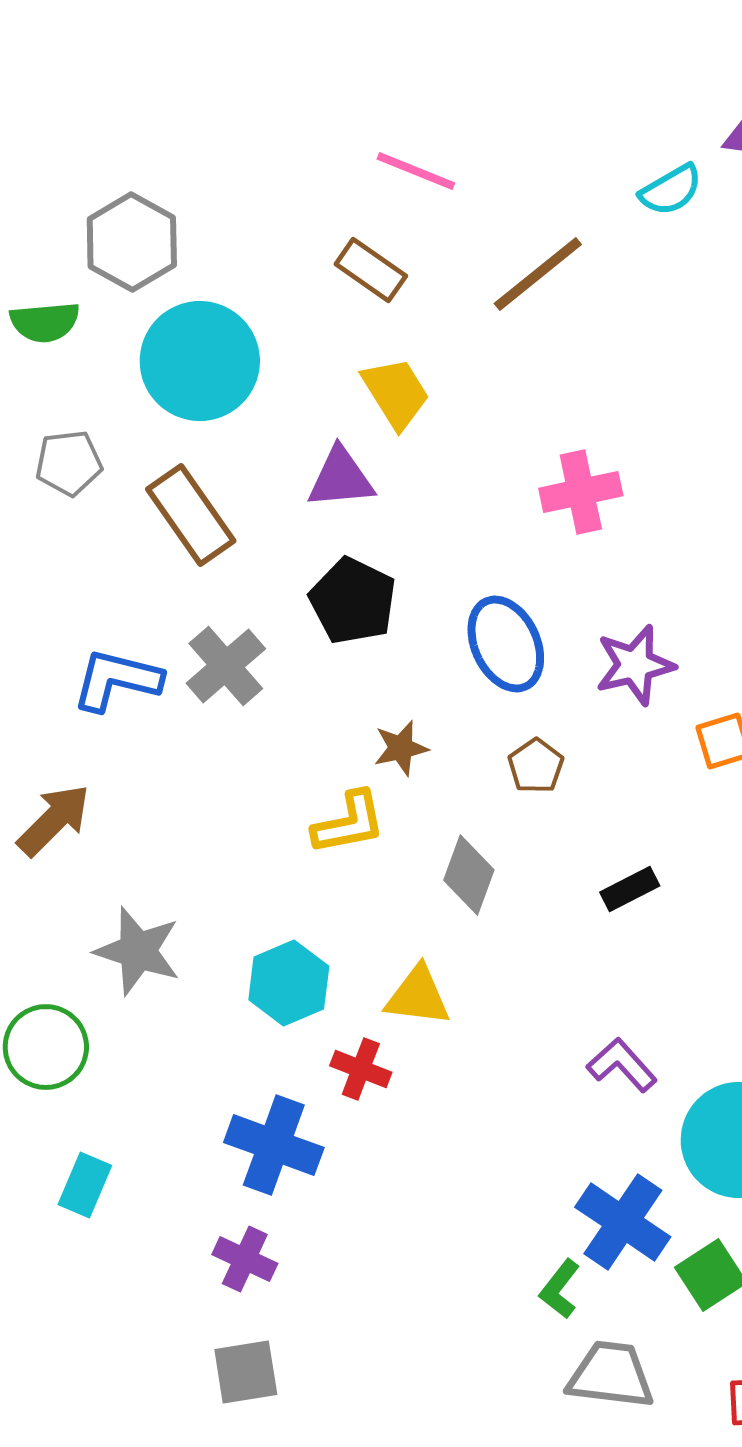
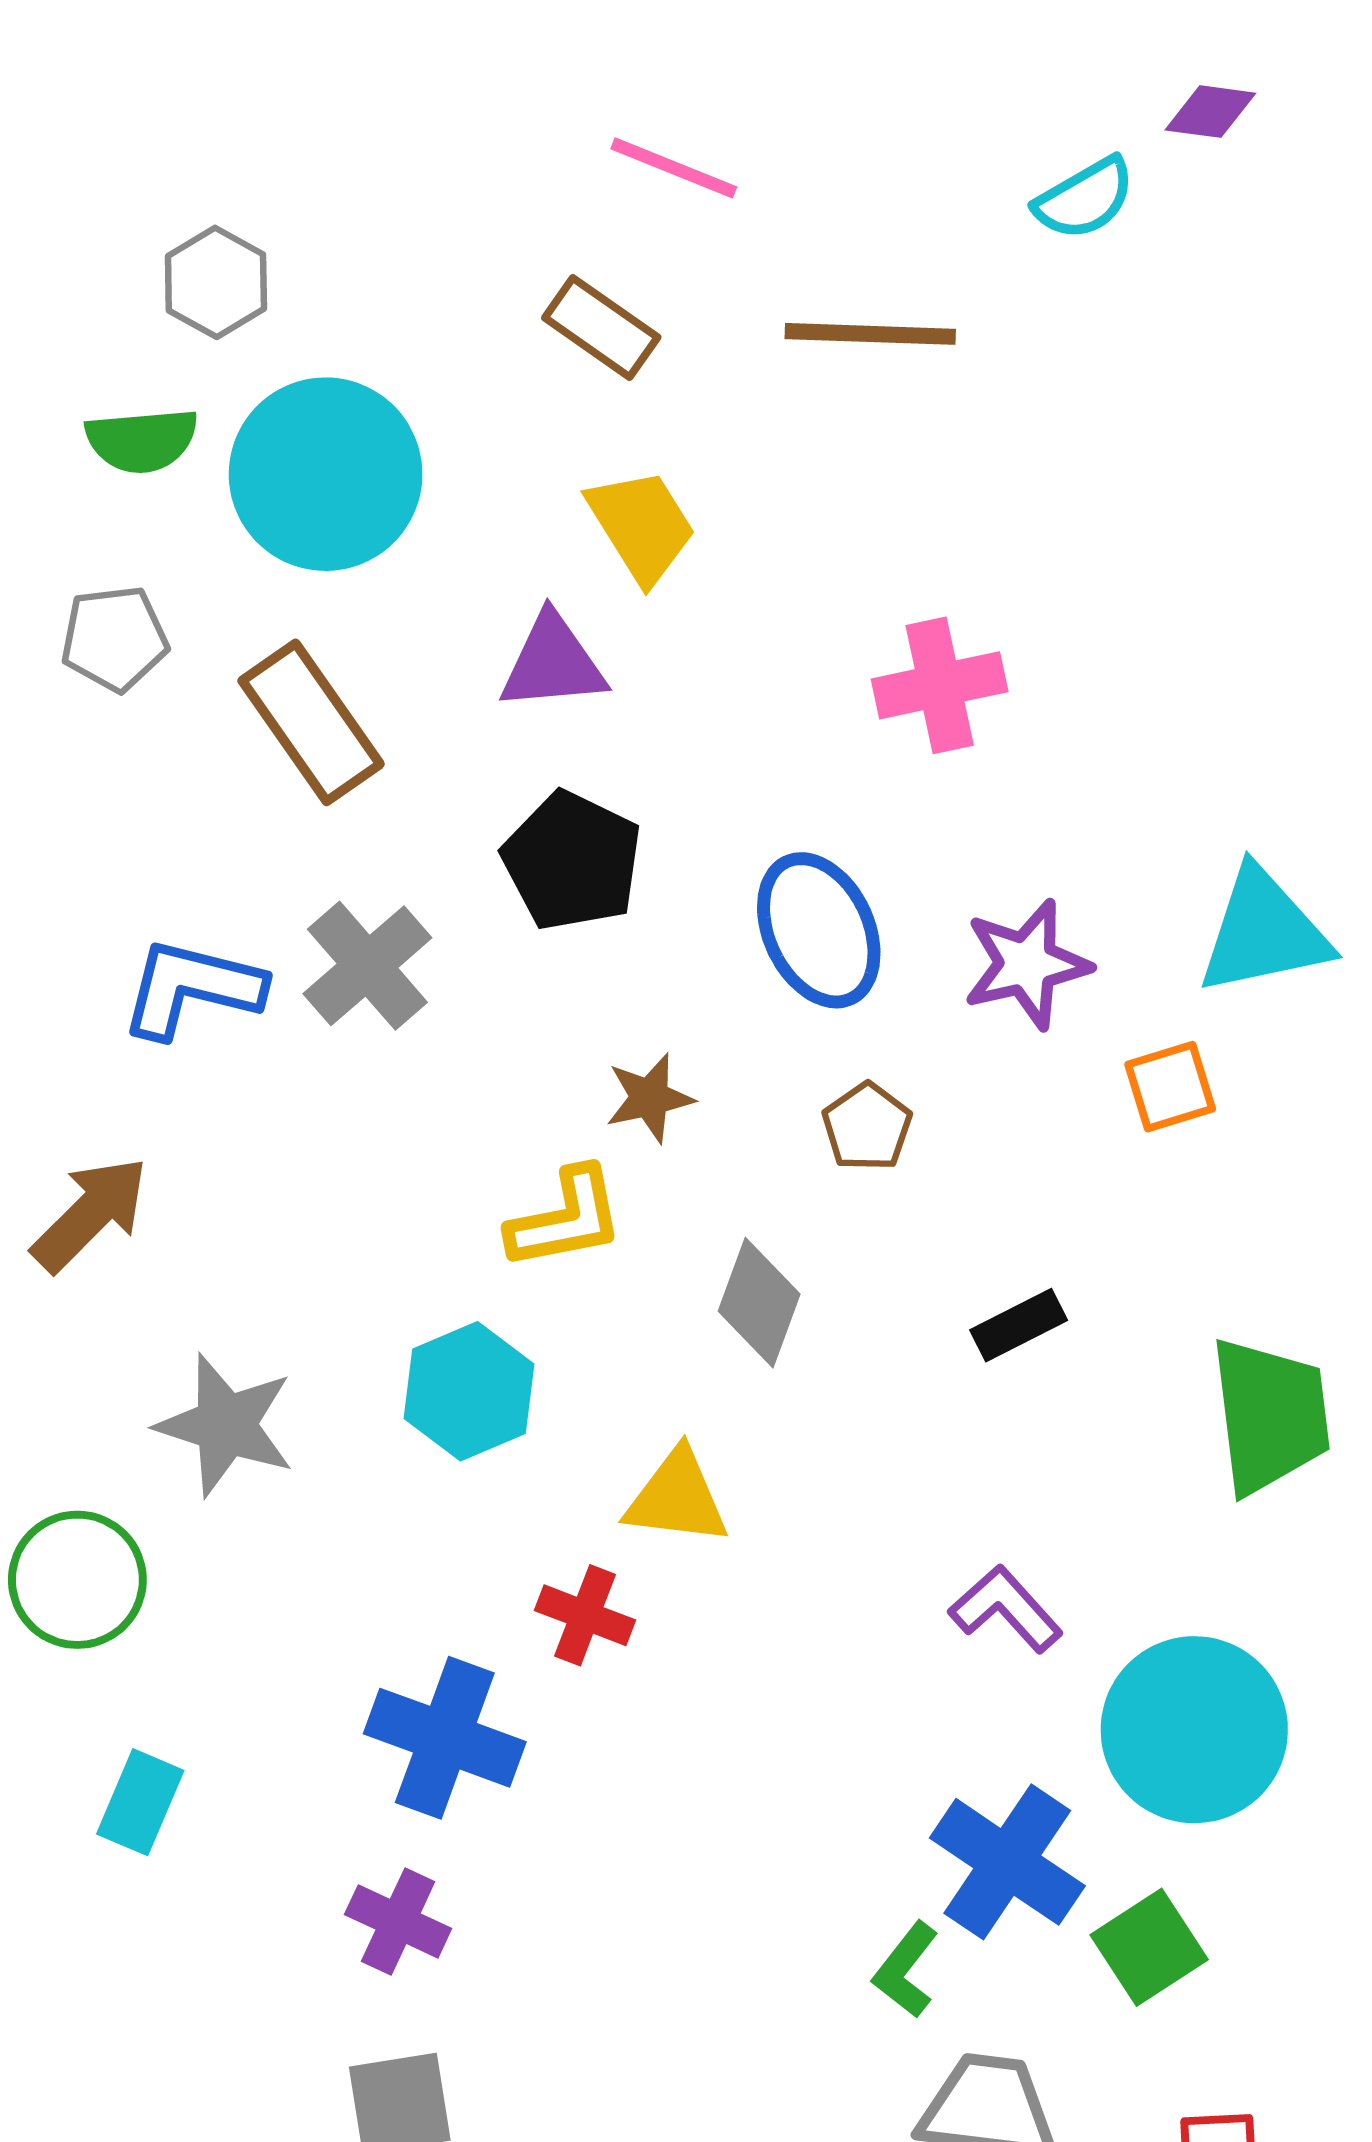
gray hexagon: (132, 242) -> (216, 282), size x0.7
brown line: (538, 274) -> (870, 334), turned 41
green semicircle: (45, 322) -> (142, 440), moved
cyan hexagon: (289, 983) -> (469, 1391), moved

